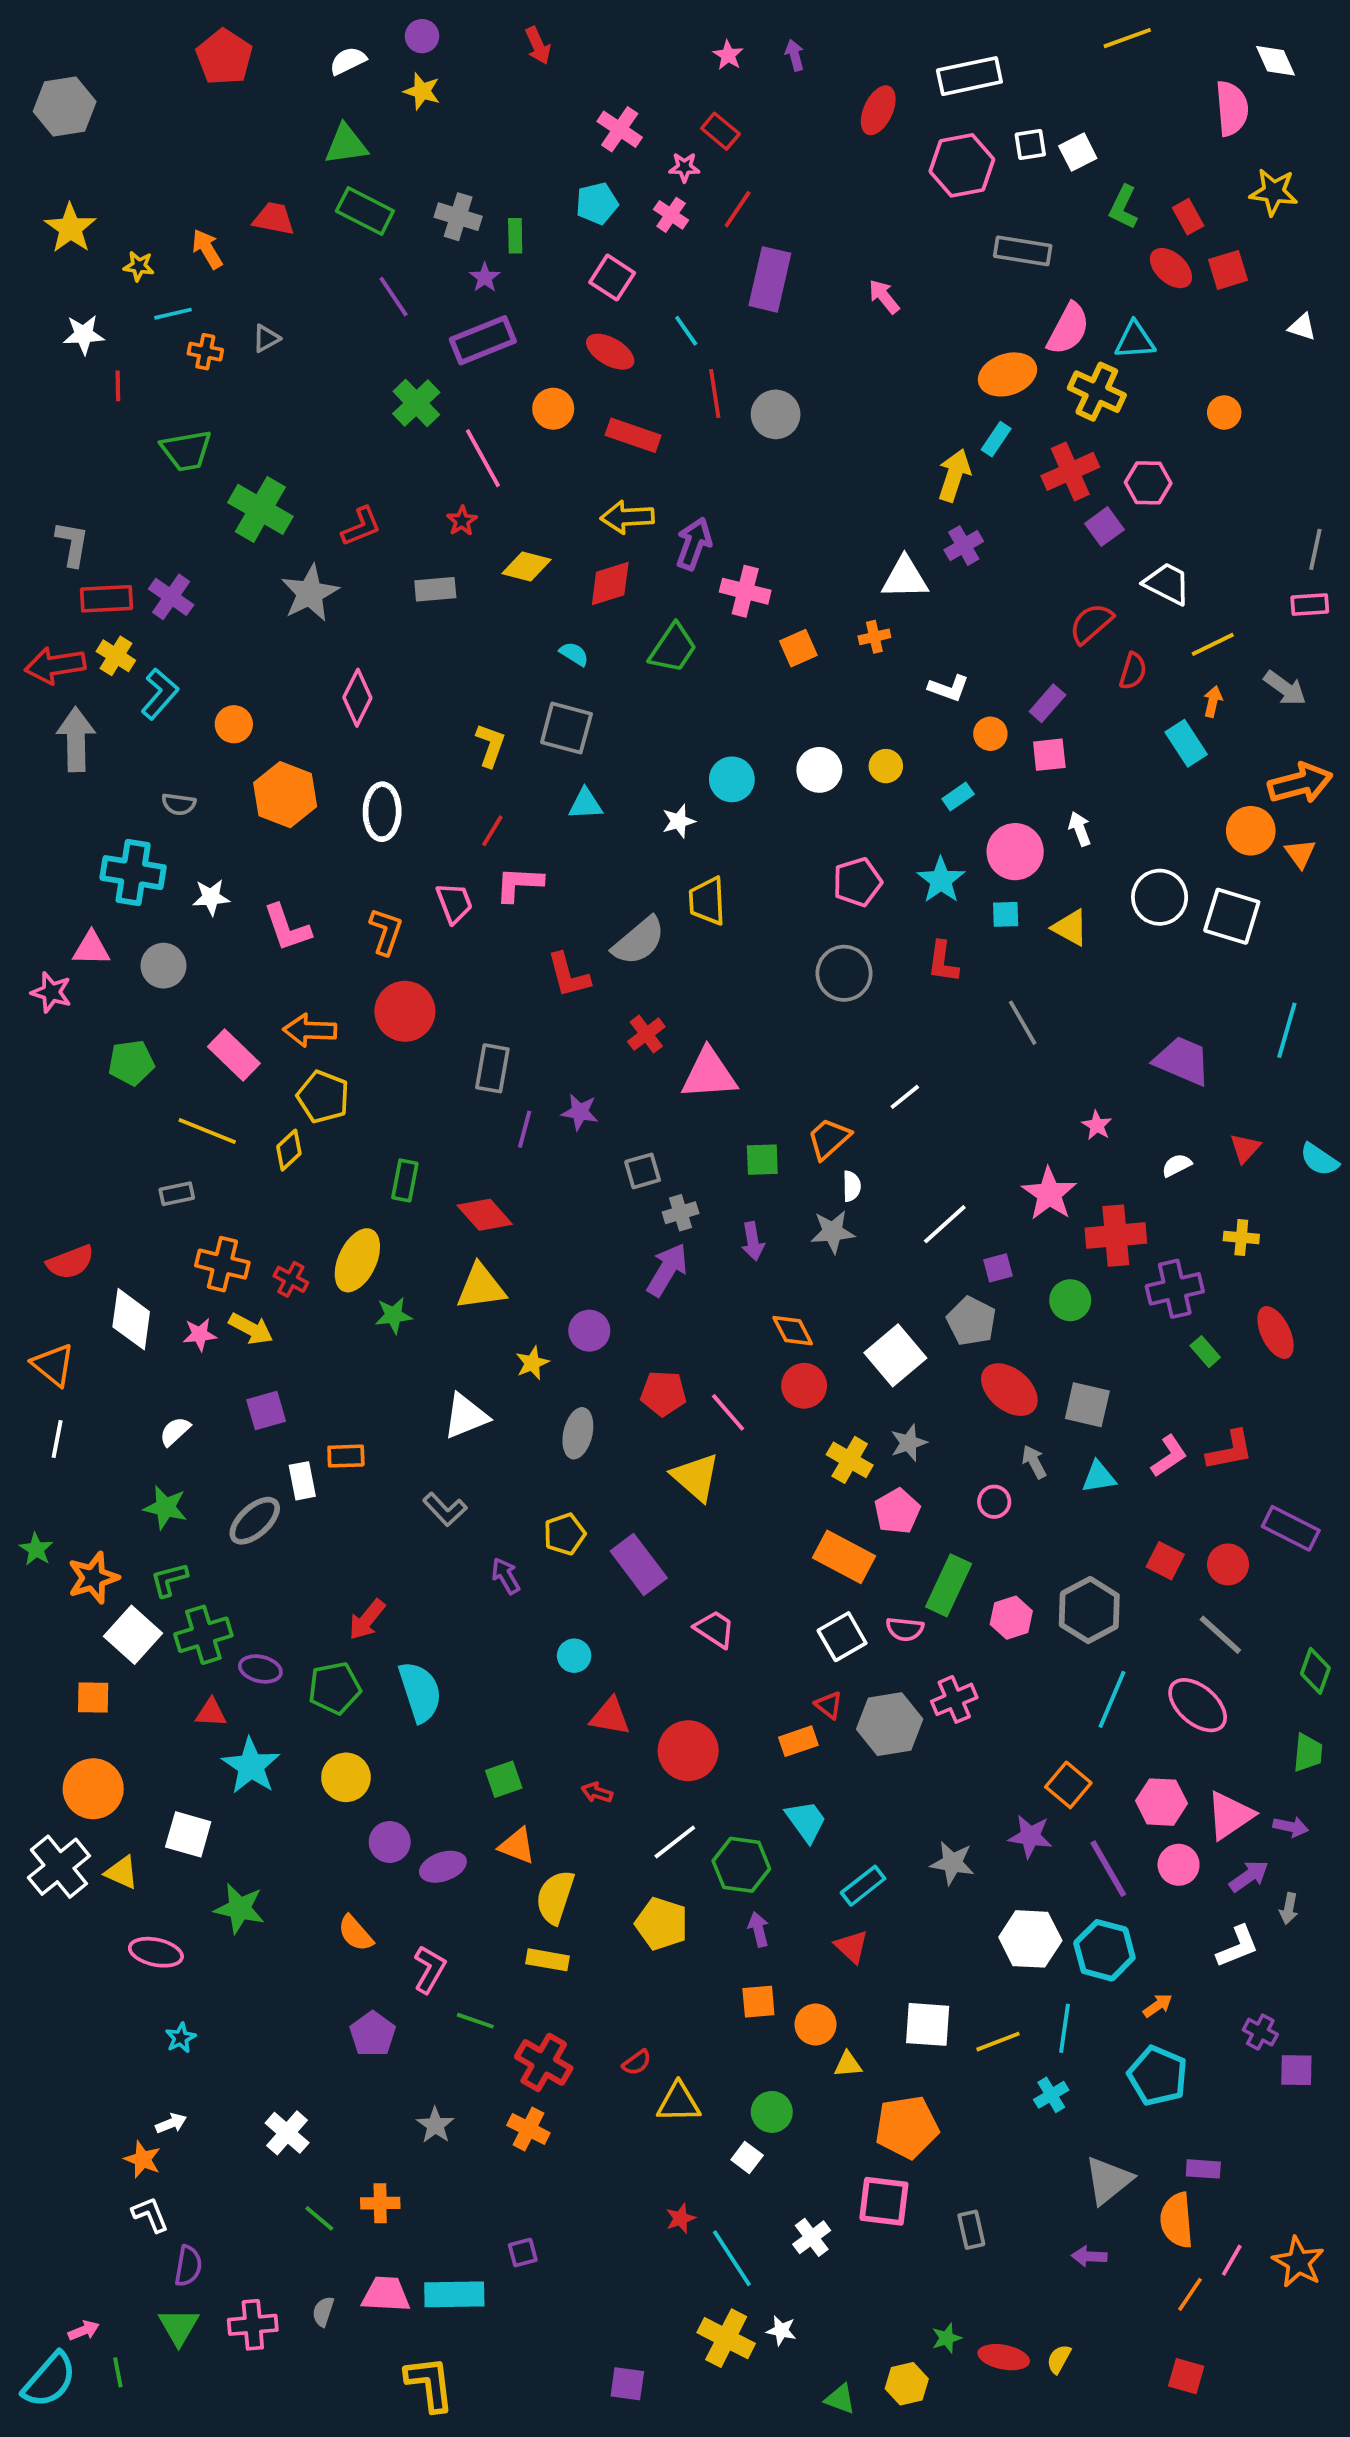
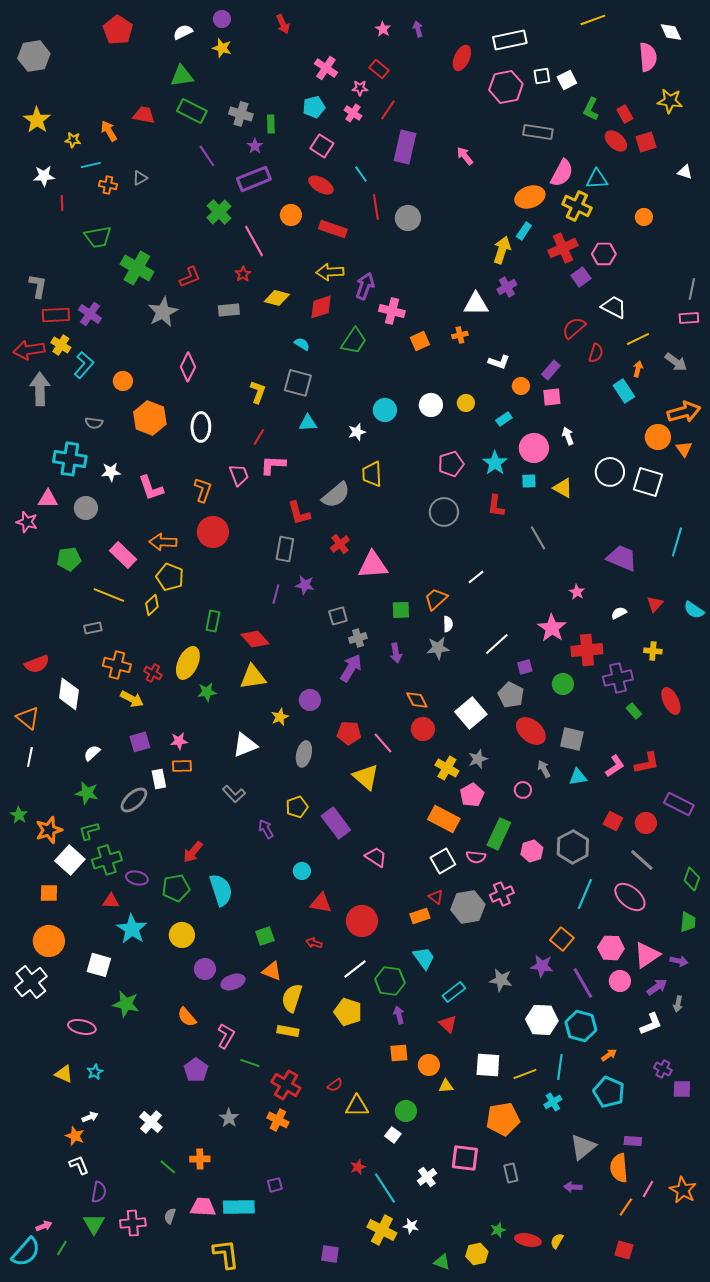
gray rectangle: (492, 1068) -> (285, 549), moved
pink star: (200, 1334) -> (179, 741), moved
yellow triangle: (122, 1872) -> (64, 1074), moved
orange pentagon: (907, 2127) -> (503, 1119), moved
green line: (118, 2372) -> (62, 1248), turned 42

